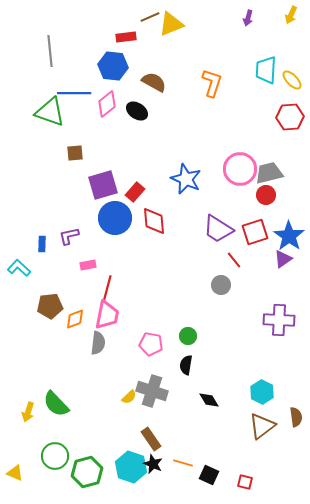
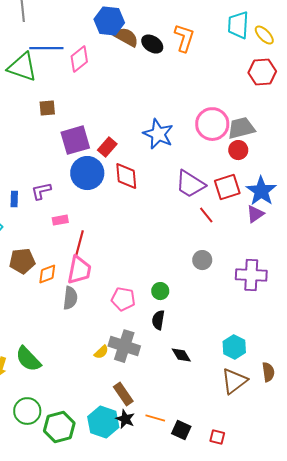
blue hexagon: (113, 66) -> (109, 21), moved
black ellipse: (137, 111) -> (152, 44), moved
gray circle: (221, 285) -> (202, 260), moved

